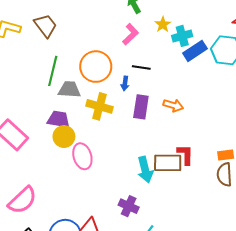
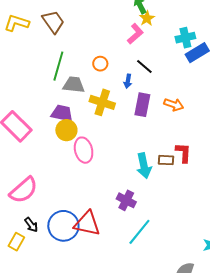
yellow star: (163, 24) -> (147, 18), moved
orange circle: (96, 67) -> (100, 64), size x0.5
black line: (141, 68) -> (144, 67), turned 30
brown rectangle: (168, 163) -> (166, 160), size x0.6

